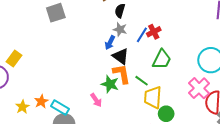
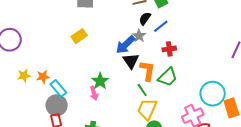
blue line: (142, 35) -> (161, 26), moved
blue arrow: (110, 43) -> (125, 45), size x1.5
yellow rectangle: (14, 58) -> (79, 36), moved
orange L-shape: (122, 74) -> (147, 71), moved
green star: (110, 84) -> (100, 81), moved

